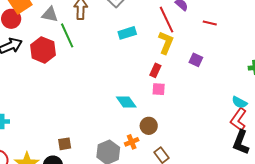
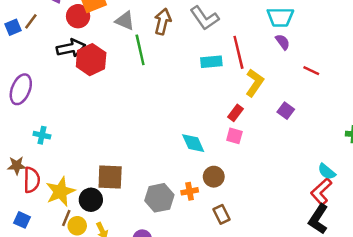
red line: (166, 20) -> (238, 52), moved
red hexagon: (43, 50) -> (91, 60), moved
brown square: (65, 144) -> (110, 177), size x1.6

